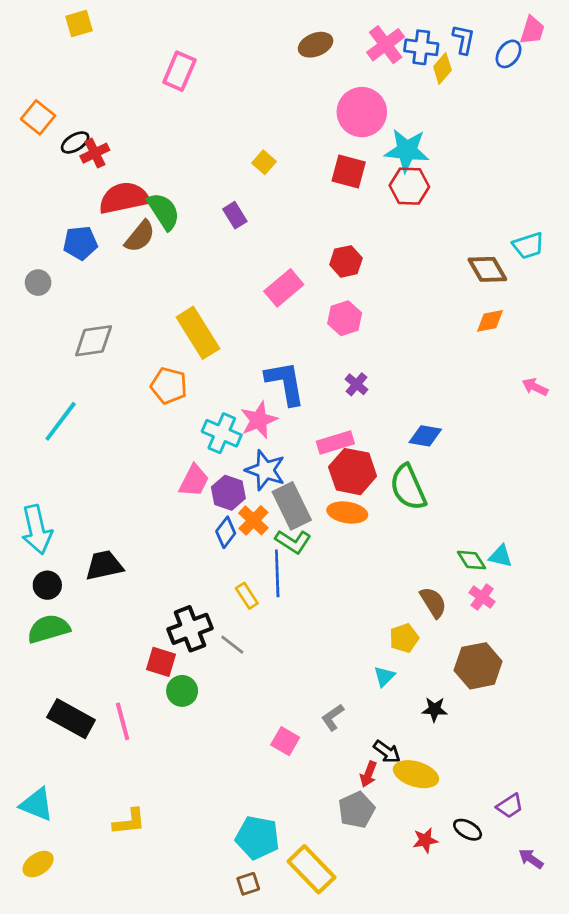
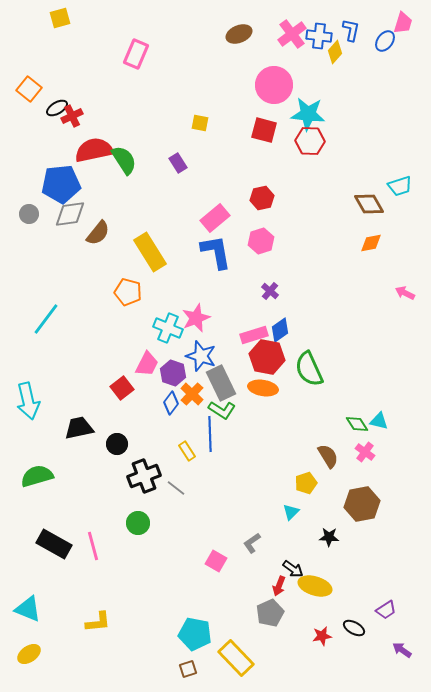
yellow square: (264, 162) -> (200, 123), turned -30
brown semicircle: (140, 236) -> (98, 233), moved
blue pentagon: (80, 243) -> (61, 184), size x1.5
gray diamond: (94, 341) -> (70, 214), moved
blue L-shape: (285, 383) -> (216, 252), moved
blue diamond: (425, 436) -> (280, 330), moved, turned -45
black circle: (47, 585) -> (117, 444), moved
red square: (161, 662) -> (122, 388), moved, turned 35

